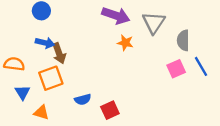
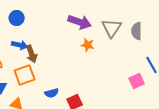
gray semicircle: (183, 40) -> (137, 31), moved
pink square: (176, 69) -> (137, 81), moved

